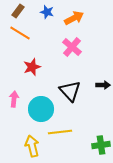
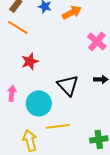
pink cross: (72, 47) -> (97, 41), moved

